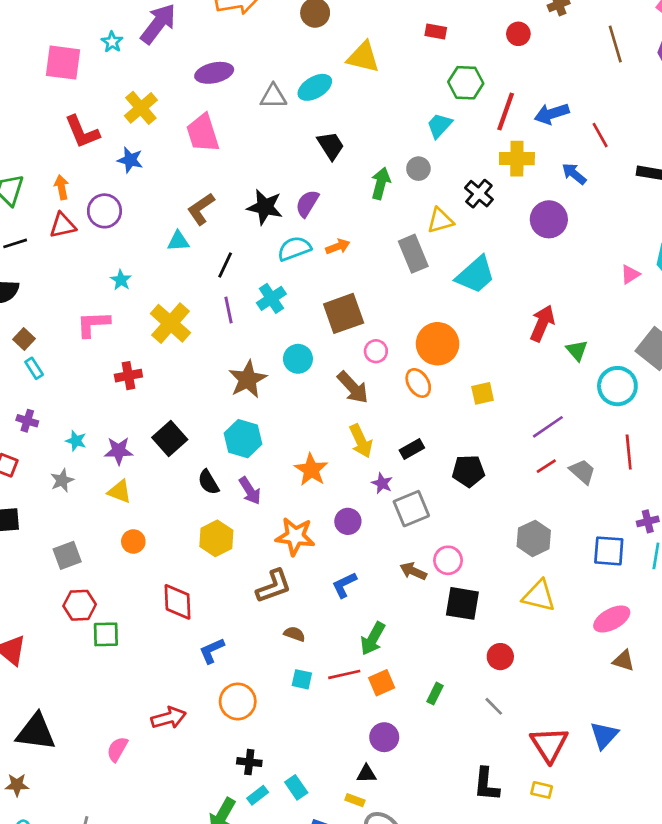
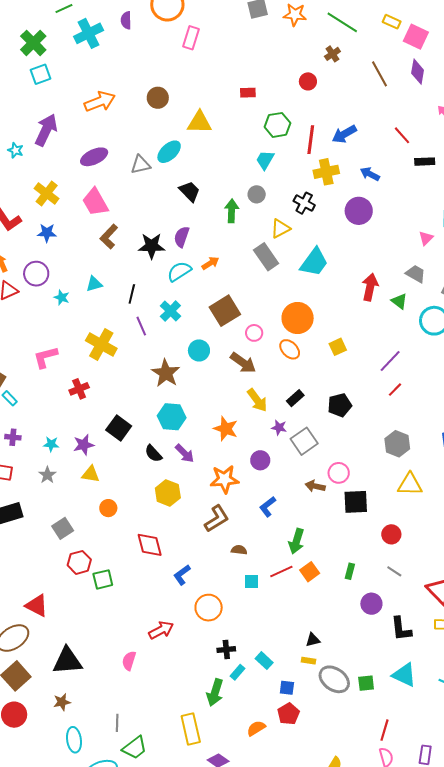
red line: (600, 135) -> (402, 135), moved
brown L-shape: (201, 209) -> (109, 237), moved
cyan star: (121, 280) -> (62, 297), moved
gray trapezoid: (582, 472) -> (416, 274), moved
purple circle: (384, 737) -> (371, 604), moved

